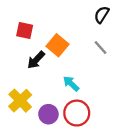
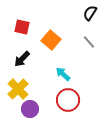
black arrow: (36, 60) -> (22, 59), moved
purple circle: (48, 114) -> (30, 109), moved

